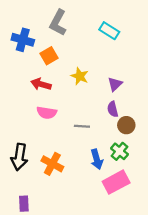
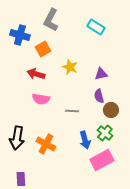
purple triangle: (115, 84) -> (101, 74), turned 32

